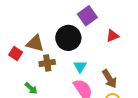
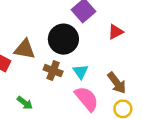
brown cross: (47, 63) -> (53, 71), moved, turned 35

